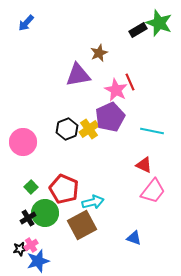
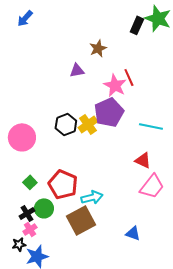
black rectangle: (138, 30) -> (137, 25), turned -36
purple triangle: (78, 75) -> (77, 70), size x0.6
green circle: (45, 213) -> (44, 208), size x0.7
pink cross: (31, 245) -> (30, 229), moved

